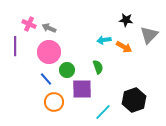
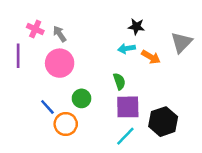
black star: (126, 20) -> (136, 27), moved
gray arrow: (49, 28) -> (60, 34), turned 32
green circle: (67, 70) -> (82, 98), moved
blue line: (46, 79) -> (47, 107), moved
purple square: (82, 89) -> (128, 107), moved

